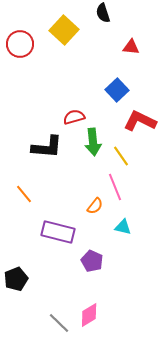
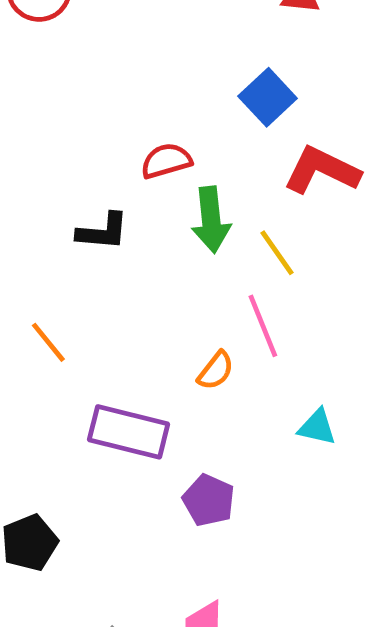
black L-shape: (47, 147) -> (103, 232), size x0.7
cyan triangle: (123, 227) -> (317, 427), moved

